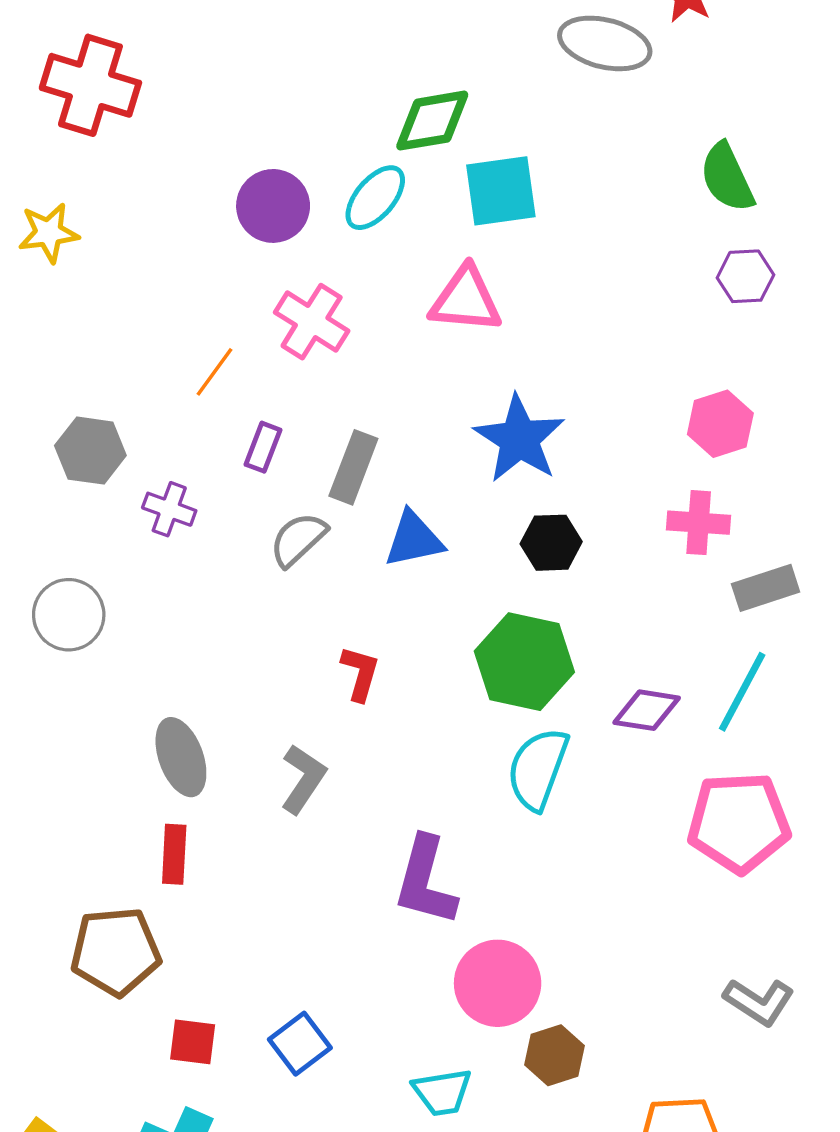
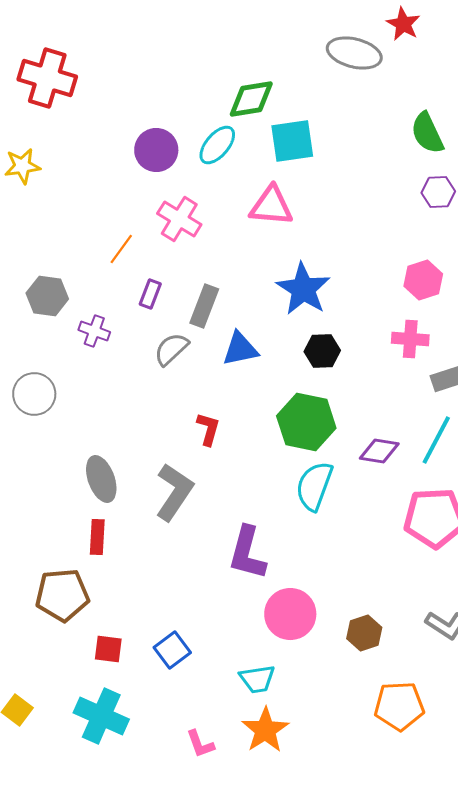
gray L-shape: (303, 779) -> (174, 492), size x1.4
brown hexagon: (554, 1055) -> (364, 633), moved

